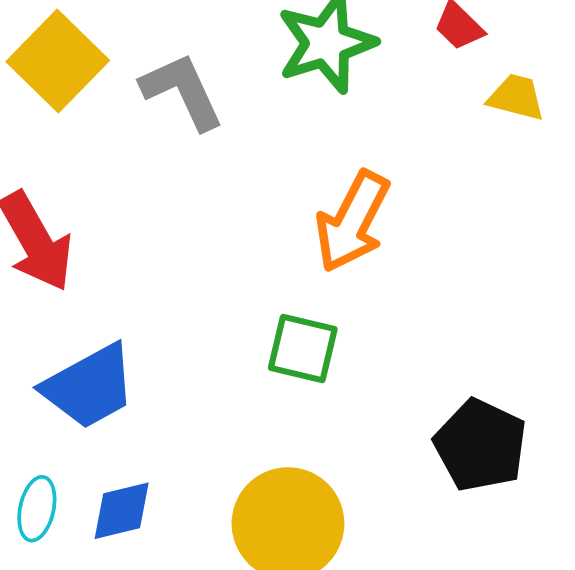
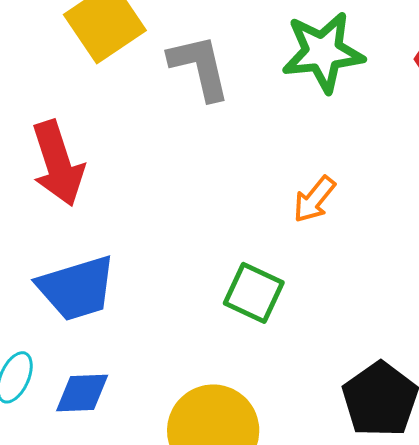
orange arrow: (352, 222) -> (314, 199), size x0.6

